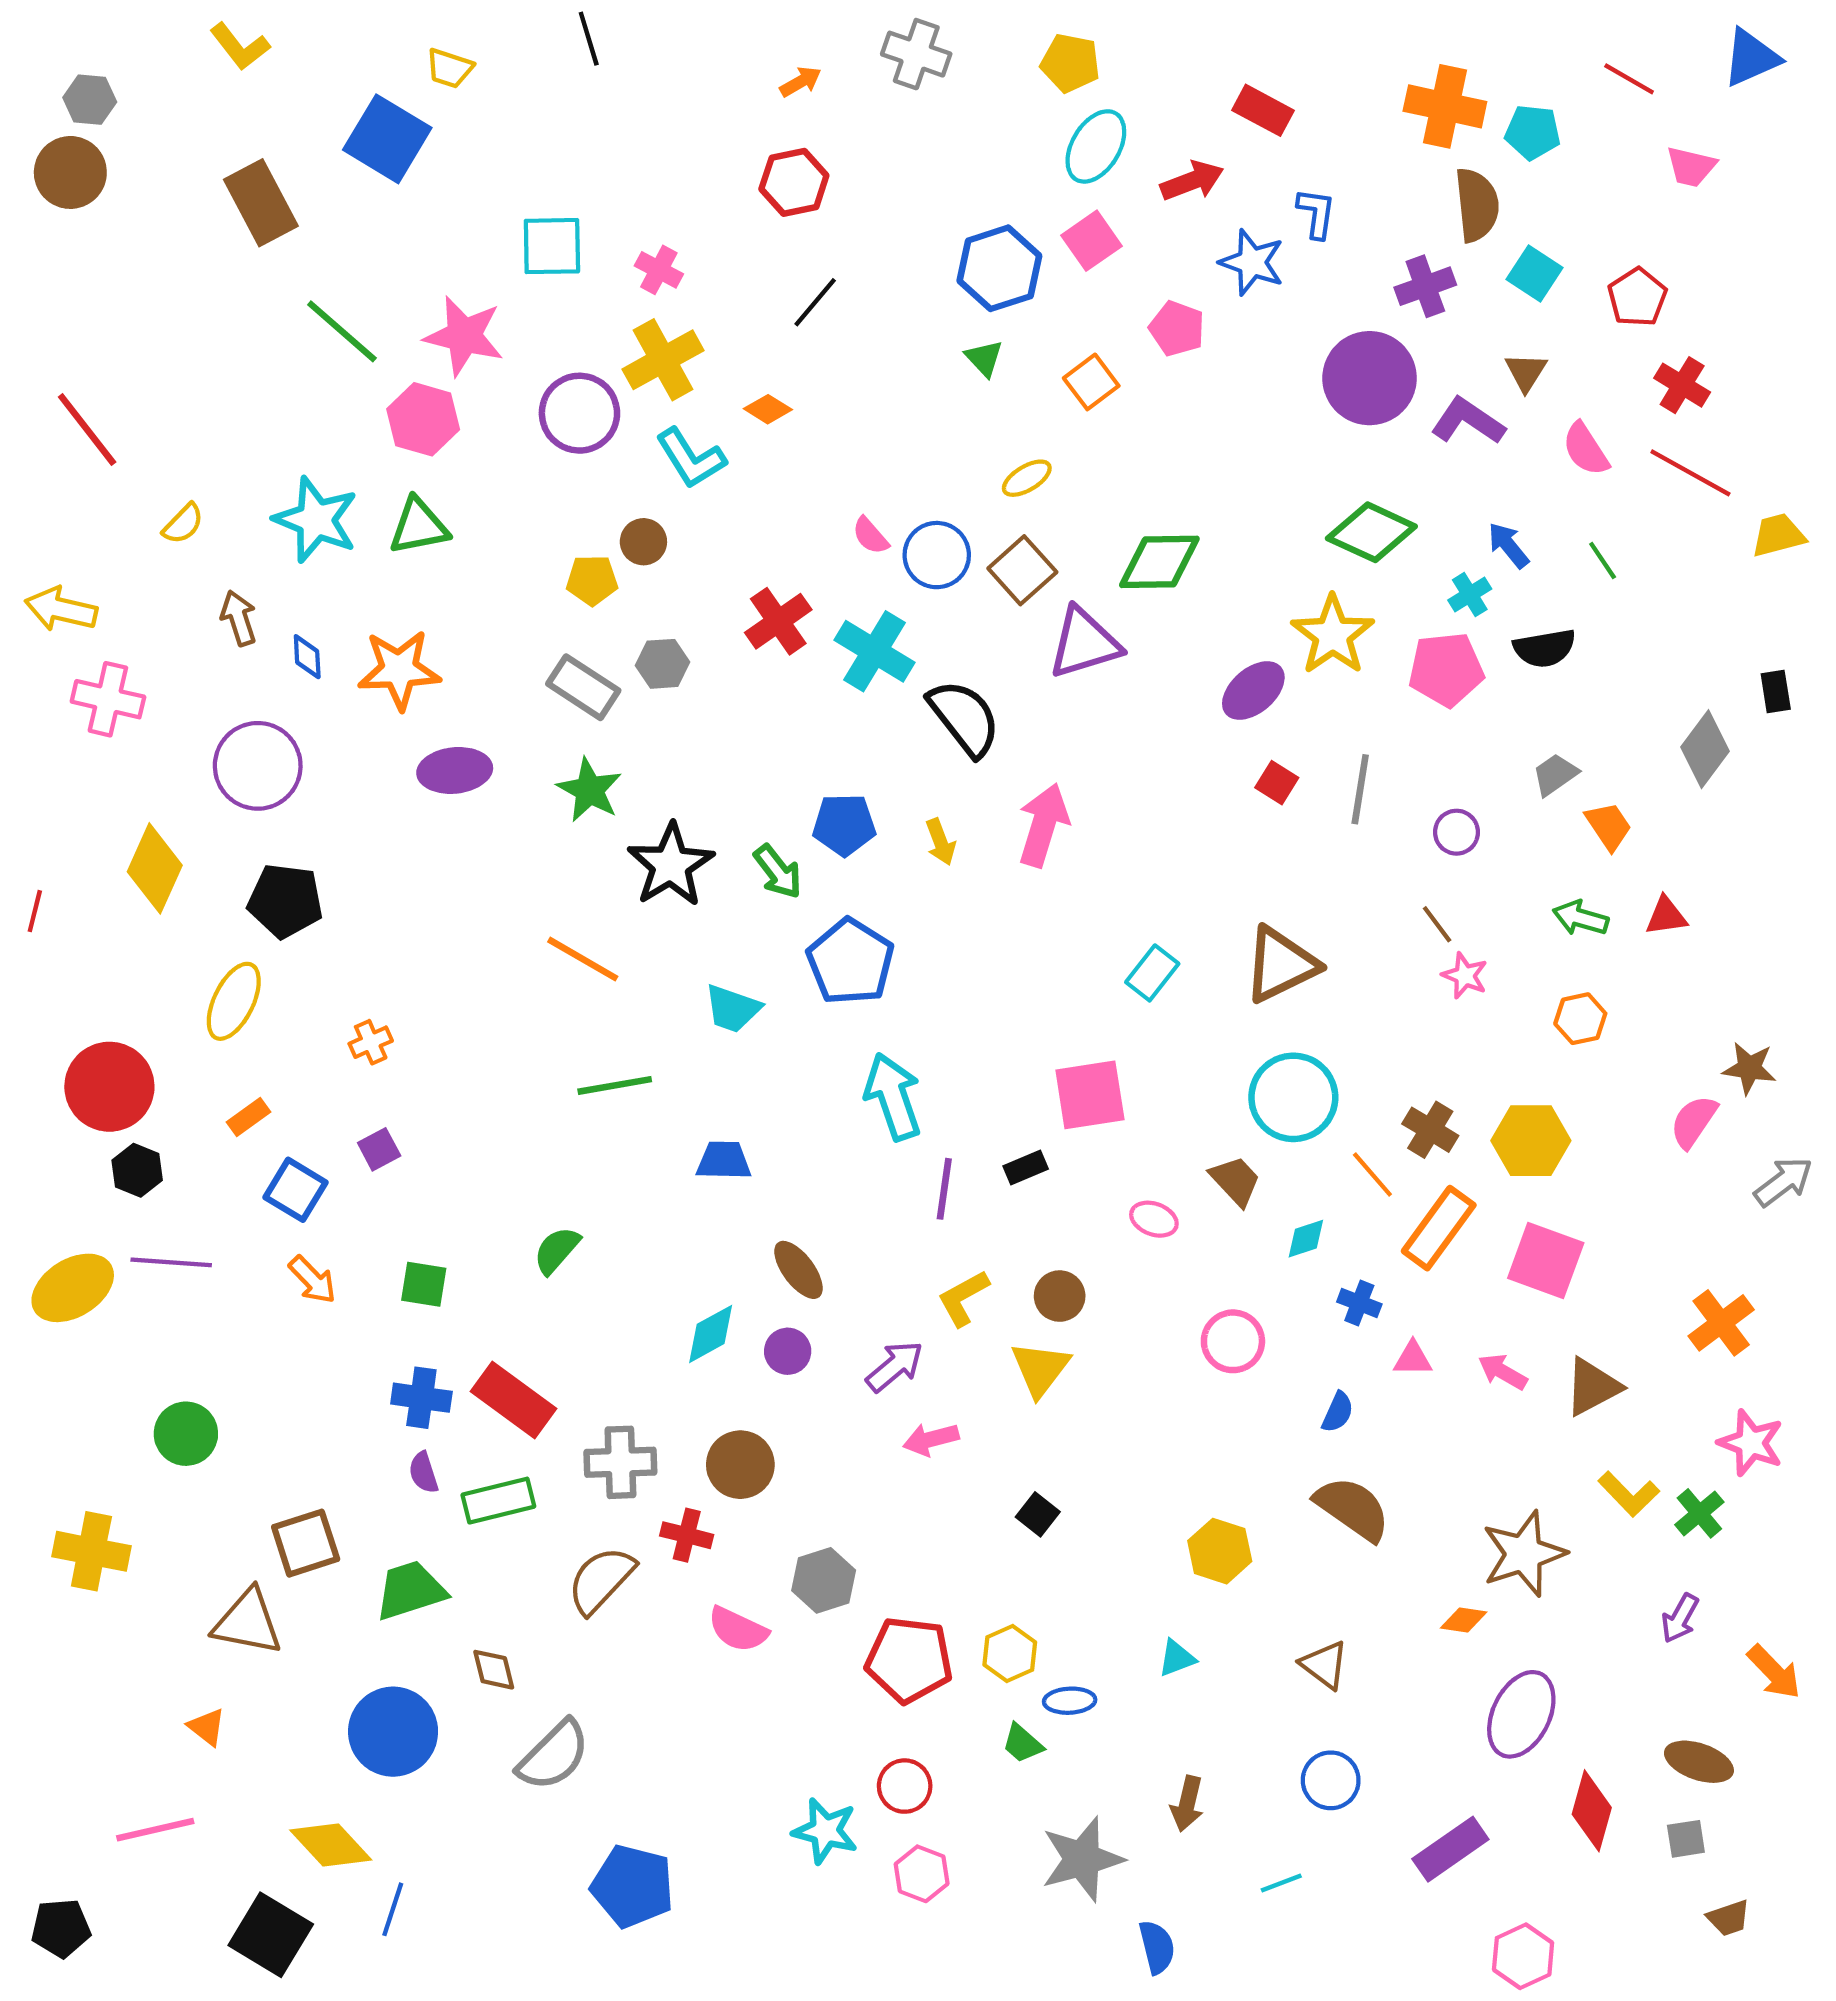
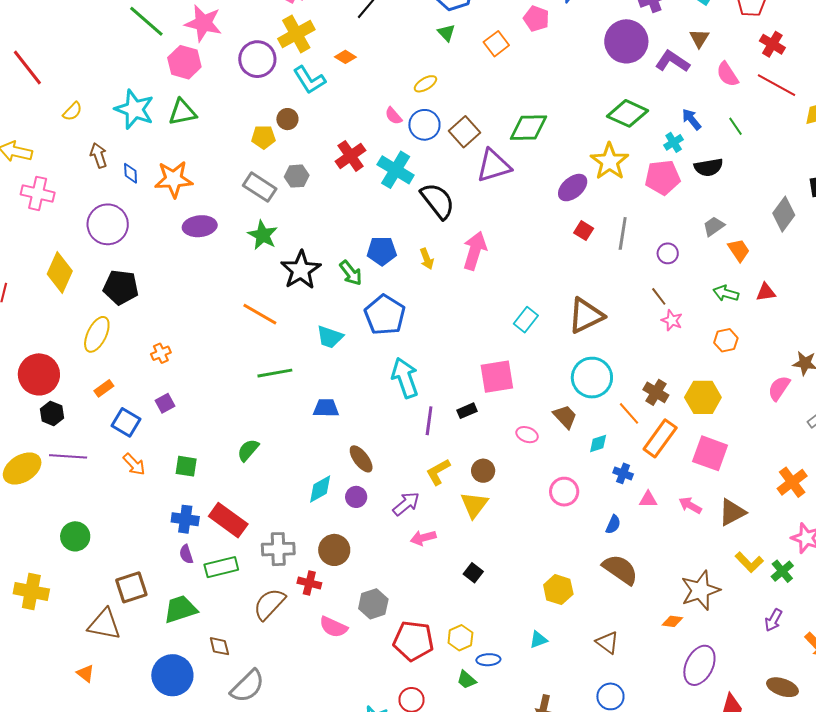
yellow ellipse: (1027, 478) -> (425, 84), moved

